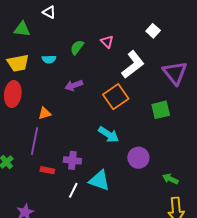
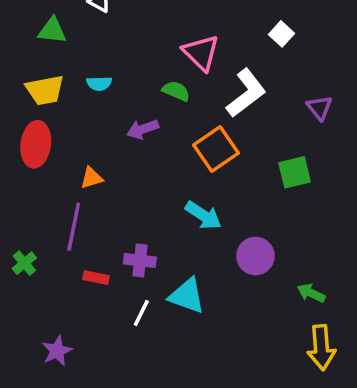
pink triangle: (107, 42) -> (201, 53), size x1.6
green semicircle: (77, 47) -> (176, 91), moved, turned 77
purple triangle: (175, 73) -> (319, 108), size x0.6

